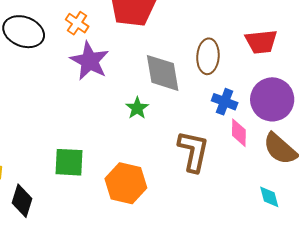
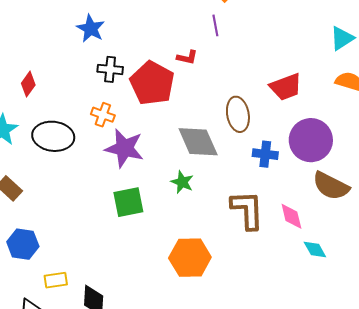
pink diamond: (239, 133) -> (291, 216), moved
green square: (69, 162) -> (128, 202), moved
cyan diamond: (269, 197) -> (315, 250), moved

